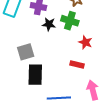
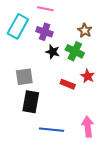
red rectangle: (77, 65) -> (68, 84), moved

